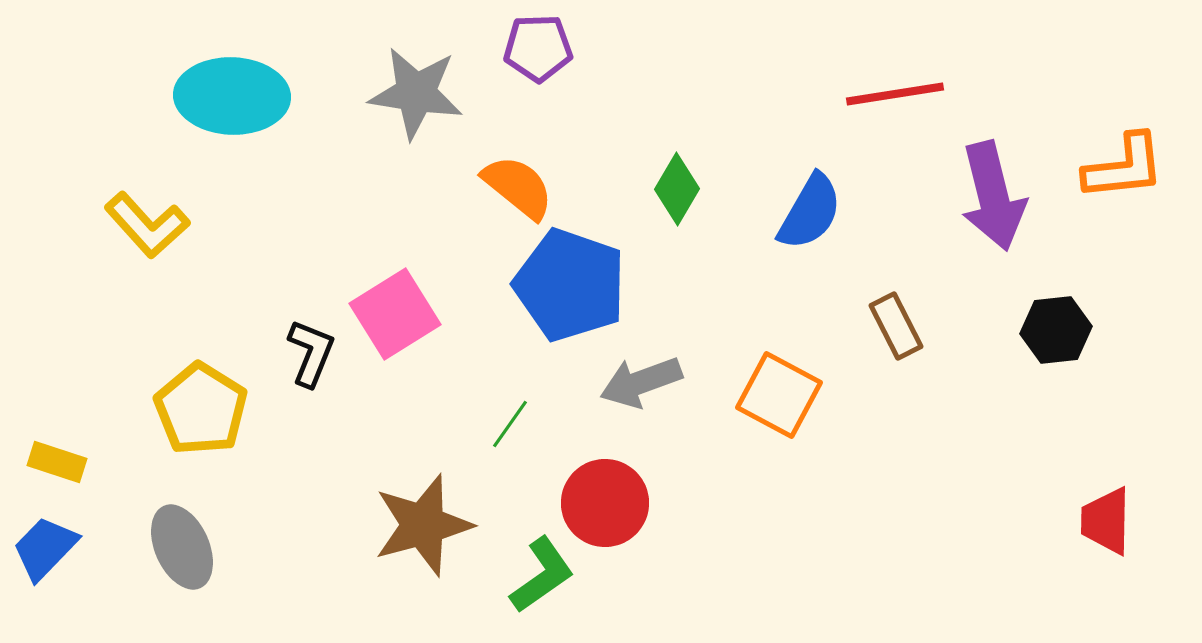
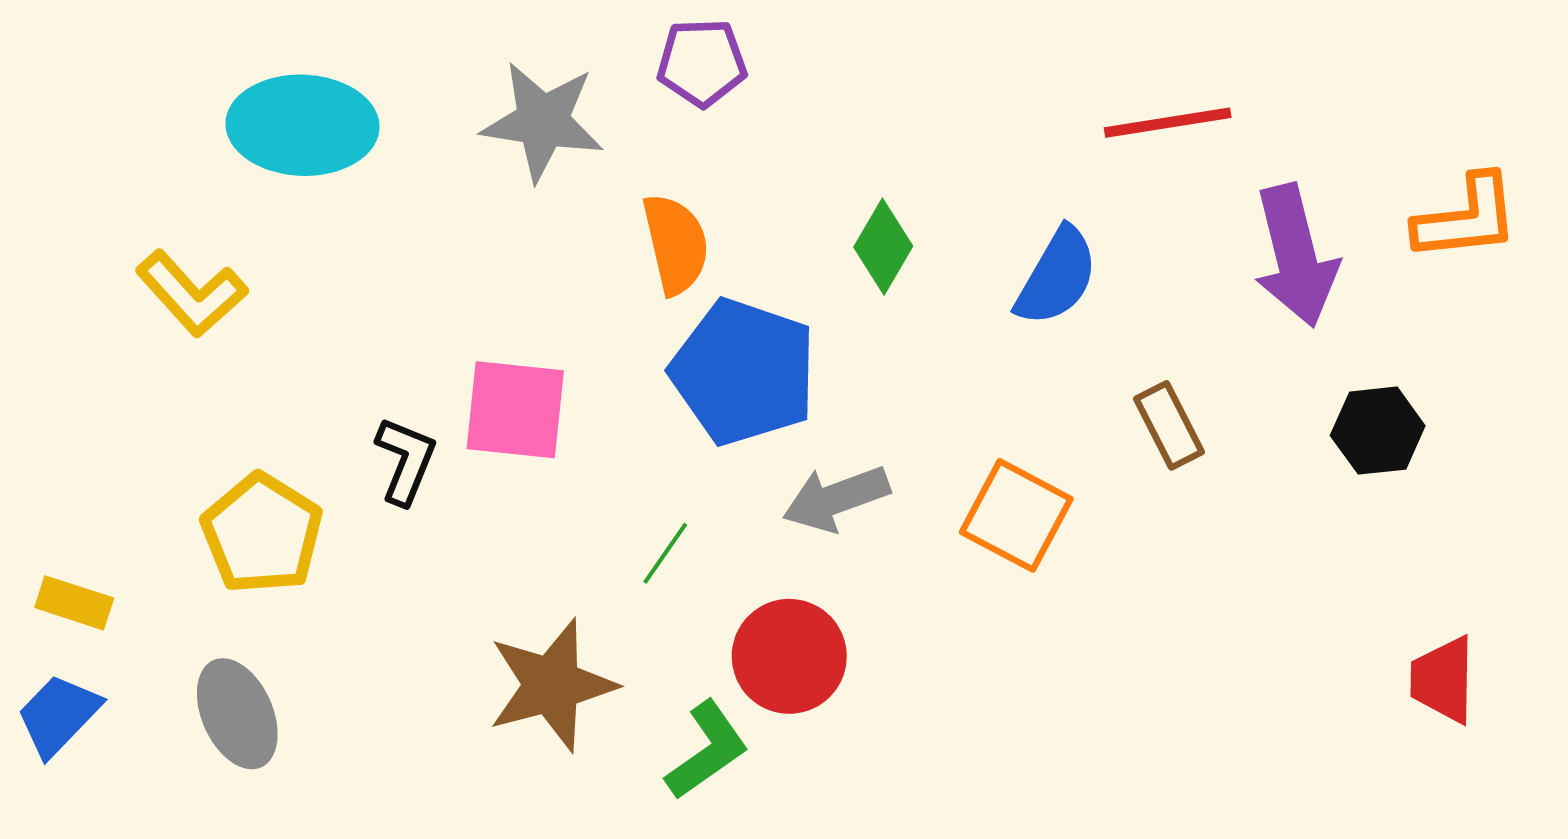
orange semicircle: (518, 187) -> (676, 244), turned 38
pink square: (395, 314) -> (515, 410), turned 38

